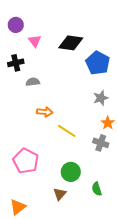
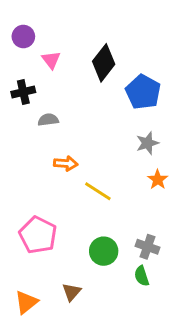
black diamond: (71, 43) -> (104, 63), turned -60
gray cross: (101, 143) -> (147, 247), moved
brown triangle: (60, 194) -> (72, 292), moved

